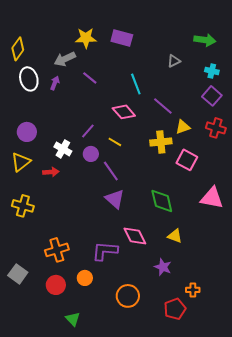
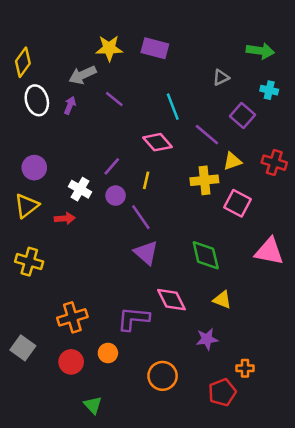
purple square: (212, 96) -> (243, 116), moved
yellow line: (115, 142) -> (146, 180), turned 72
purple star: (163, 267) -> (207, 339), turned -30

